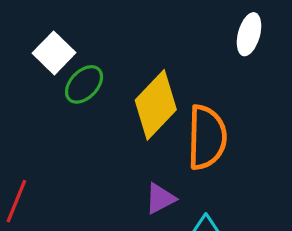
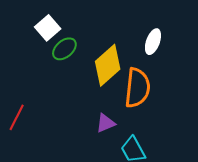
white ellipse: (249, 34) -> (153, 42), moved

